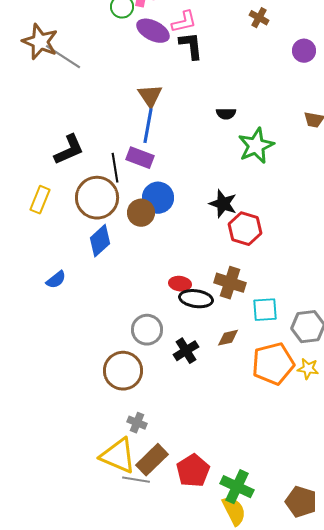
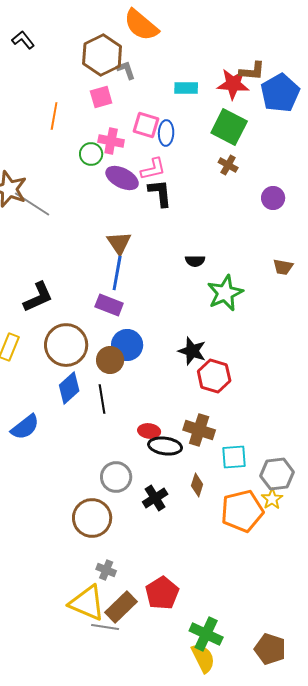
black line: (115, 168) -> (102, 399), moved
blue semicircle: (56, 280) -> (25, 427), size x1.4
brown diamond: (228, 338) -> (197, 485), turned -60
yellow star: (308, 369) -> (272, 499), moved, turned 30
red pentagon: (193, 471) -> (162, 593), moved

